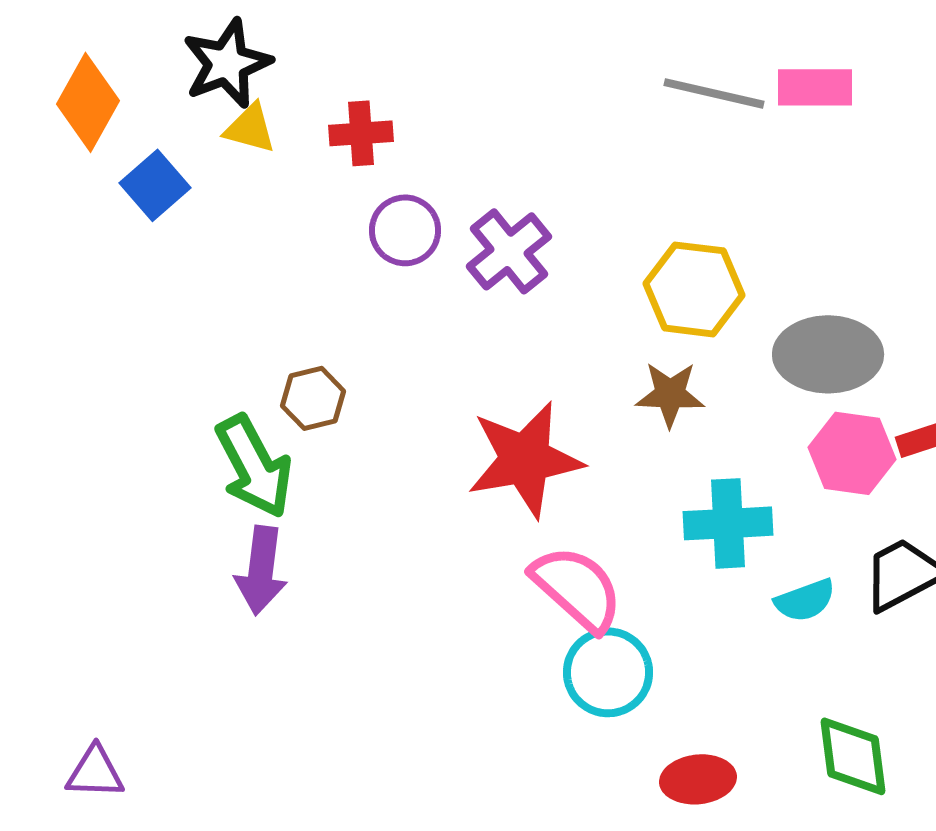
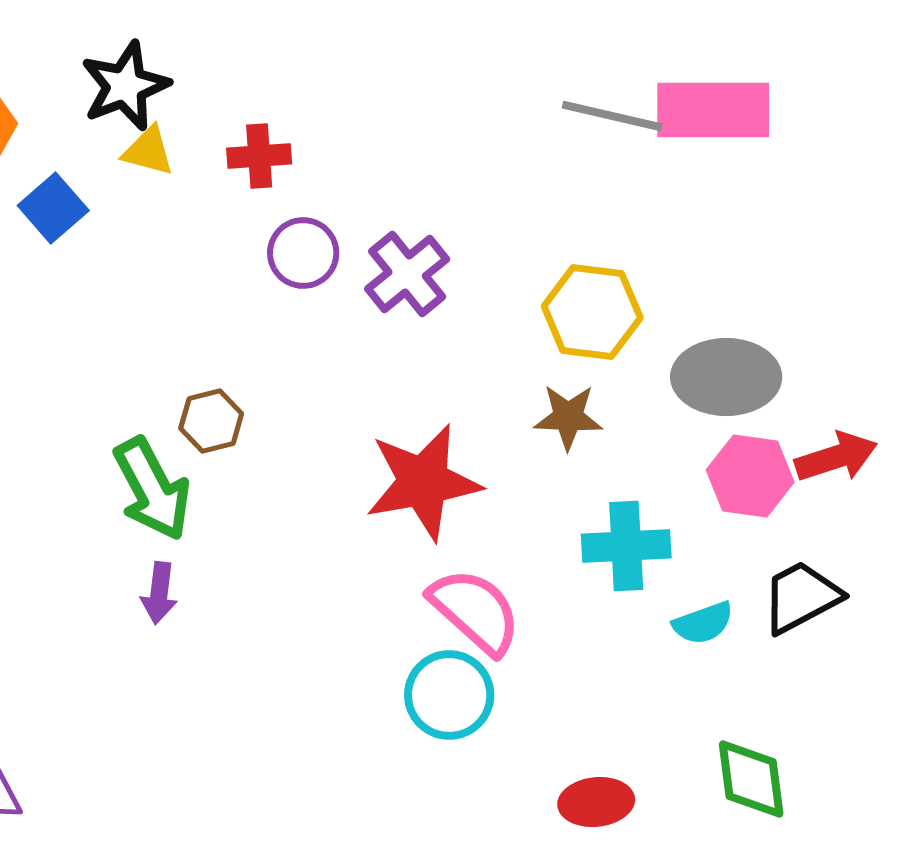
pink rectangle: (815, 87) -> (713, 110), size x1.5
purple arrow: (261, 570) -> (159, 593), size x0.7
cyan circle: (608, 672) -> (449, 695), moved

